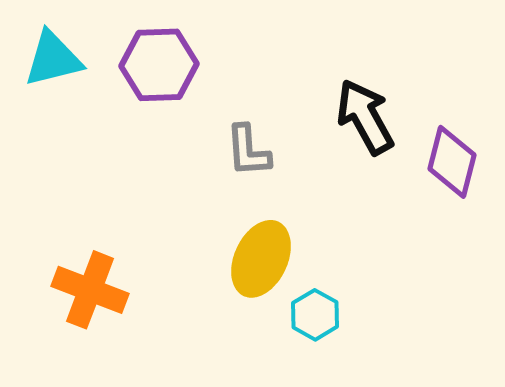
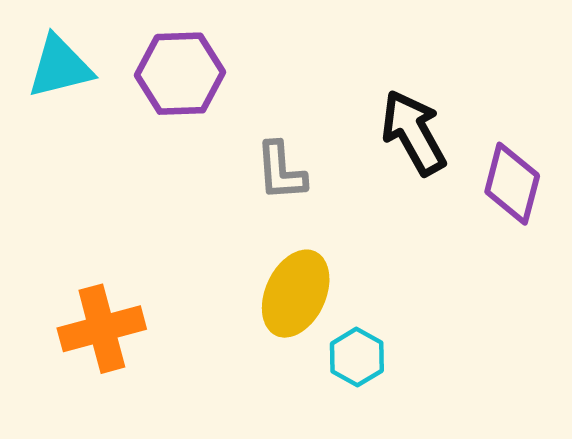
orange cross: (90, 290) -> (102, 329), turned -36

